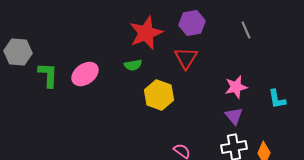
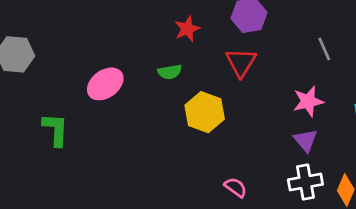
gray line: (246, 30) -> (324, 49), moved
red star: (146, 33) -> (187, 29), size x0.6
green L-shape: (48, 75) -> (56, 130), moved

